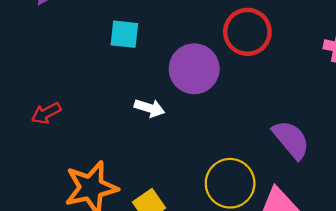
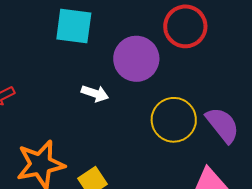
cyan square: (124, 34) -> (74, 26), size x1.4
yellow circle: (230, 183) -> (174, 120), moved

